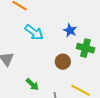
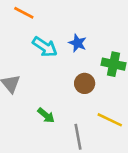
blue star: (70, 30) -> (78, 43), moved

